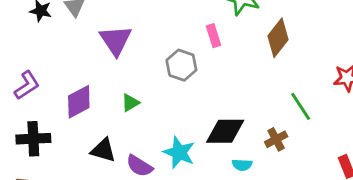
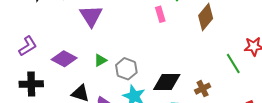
gray hexagon: (181, 65) -> (126, 69), moved
purple diamond: (79, 102) -> (64, 59), turned 55
green line: (301, 106) -> (233, 63), moved

